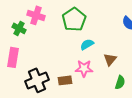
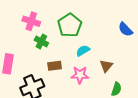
green cross: (19, 28) -> (41, 42), moved
brown rectangle: (65, 80) -> (55, 66), moved

